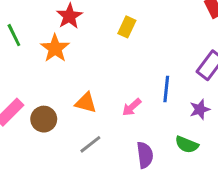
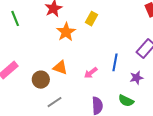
orange star: (55, 48) -> (66, 32), moved
brown circle: (44, 119) -> (41, 80), moved
gray line: (90, 144) -> (54, 102), moved

